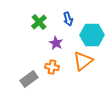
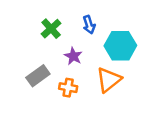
gray rectangle: (29, 79) -> (38, 76), moved

